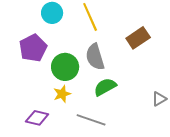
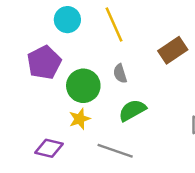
gray semicircle: (95, 57) -> (120, 74), size x0.6

